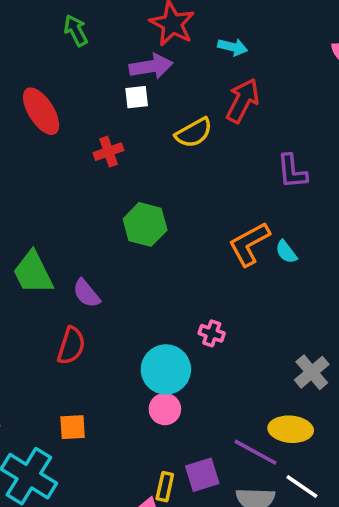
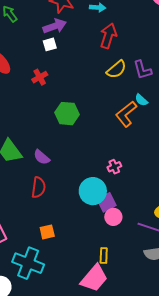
yellow semicircle: (194, 133) -> (116, 69), moved
cyan semicircle: (286, 252) -> (141, 100), moved
pink cross: (212, 333) -> (114, 167), turned -32
pink circle: (165, 409) -> (113, 217), moved
purple square: (202, 475) -> (106, 202), moved

